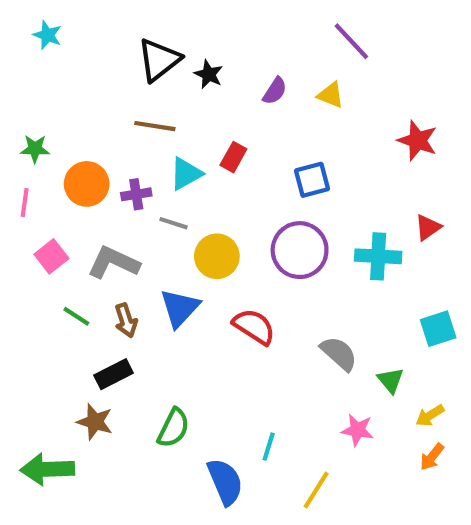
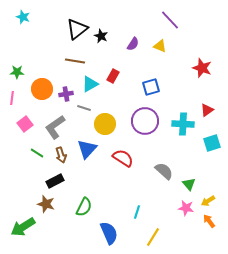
gray L-shape: (114, 262) -> (55, 127), turned -60
cyan square: (438, 329) -> (212, 143), moved
pink star: (357, 430) -> (186, 208), moved
cyan line: (269, 447) -> (137, 212), moved
orange arrow: (432, 457) -> (209, 221), turned 104
green arrow: (47, 469) -> (23, 227), turned -30

